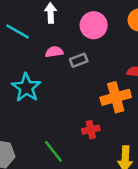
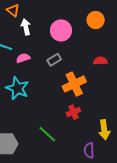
pink semicircle: (54, 52) -> (23, 58), moved
orange cross: (116, 97) -> (74, 84), moved

